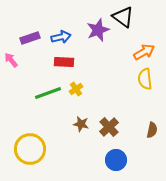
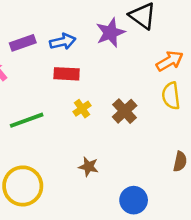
green line: (48, 93) -> (27, 120), moved
brown star: (81, 124) -> (88, 167), moved
brown cross: (109, 127) -> (125, 111), moved

